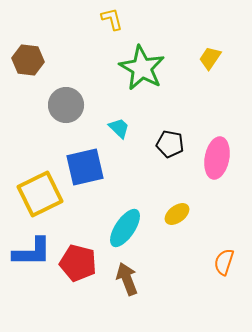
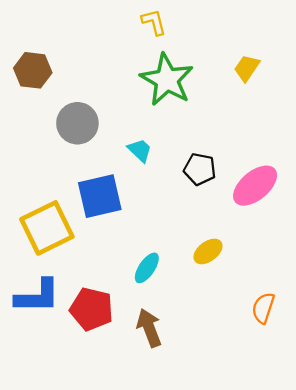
yellow L-shape: (112, 19) -> (154, 22), moved
pink ellipse: (217, 158) -> (255, 186), turned 39
cyan ellipse: (125, 228) -> (147, 268), size x0.7

